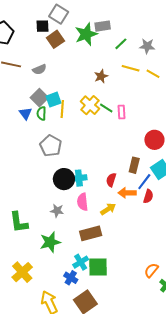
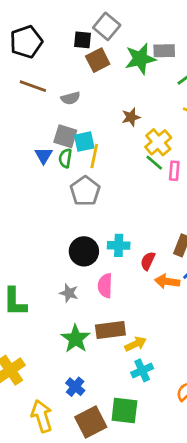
brown star: (101, 76) -> (131, 117), moved
gray square: (39, 98) -> (65, 136), turned -36
yellow cross: (90, 105) -> (158, 142), moved
gray pentagon: (51, 146) -> (85, 191), moved
cyan cross: (79, 178) -> (119, 245), moved
yellow arrow: (108, 209) -> (136, 344), moved
green star: (50, 242) -> (76, 339), moved, turned -30
cyan cross: (81, 262) -> (142, 370), moved
green square: (98, 267) -> (124, 410), moved

